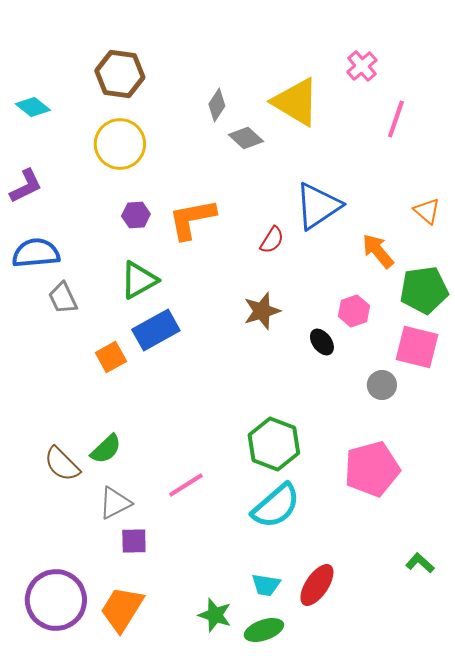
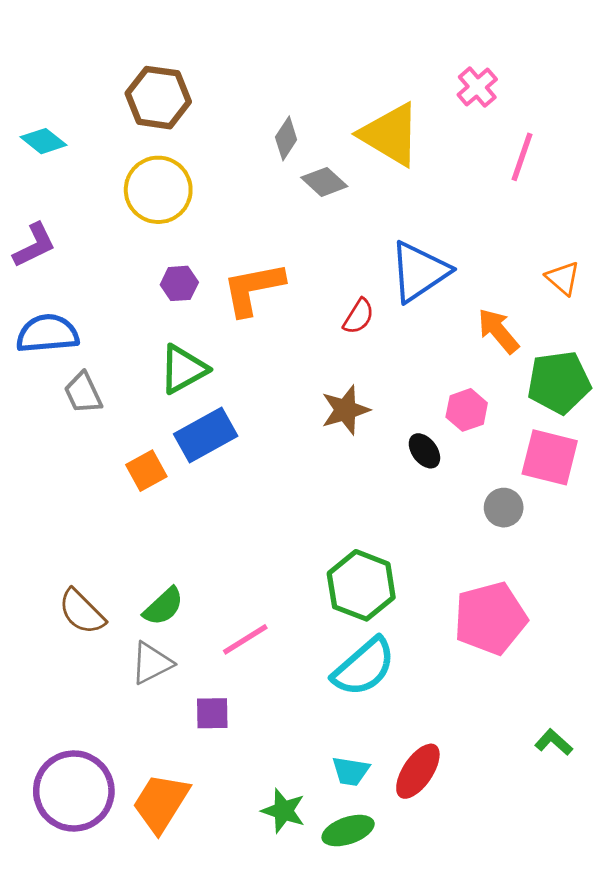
green semicircle: (106, 449) -> (163, 606), moved
purple square: (134, 541) -> (212, 713), moved

